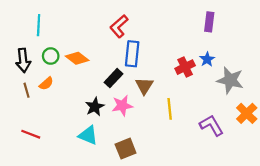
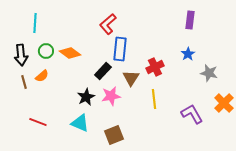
red cross: (185, 67) -> (155, 67), moved
gray star: (230, 80) -> (209, 73), size x0.7
red line: (31, 134) -> (38, 122), moved

